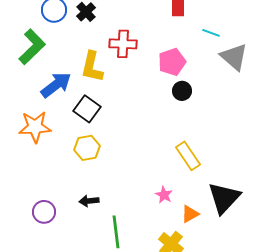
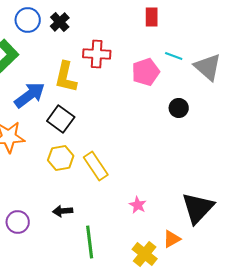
cyan line: (211, 33) -> (174, 56), moved
black circle: (182, 91) -> (179, 108), moved
yellow rectangle: (188, 156) -> (96, 166), moved
orange triangle: (190, 214) -> (172, 239), moved

